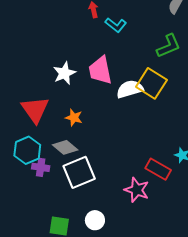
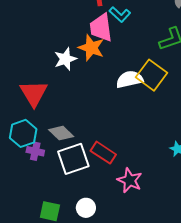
pink trapezoid: (100, 70) -> (101, 28), moved
orange star: (74, 118) -> (91, 48), moved, size x1.5
red rectangle: (158, 169) -> (103, 153), moved

